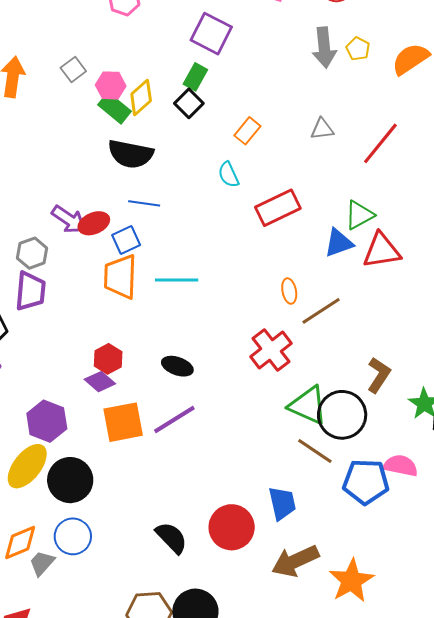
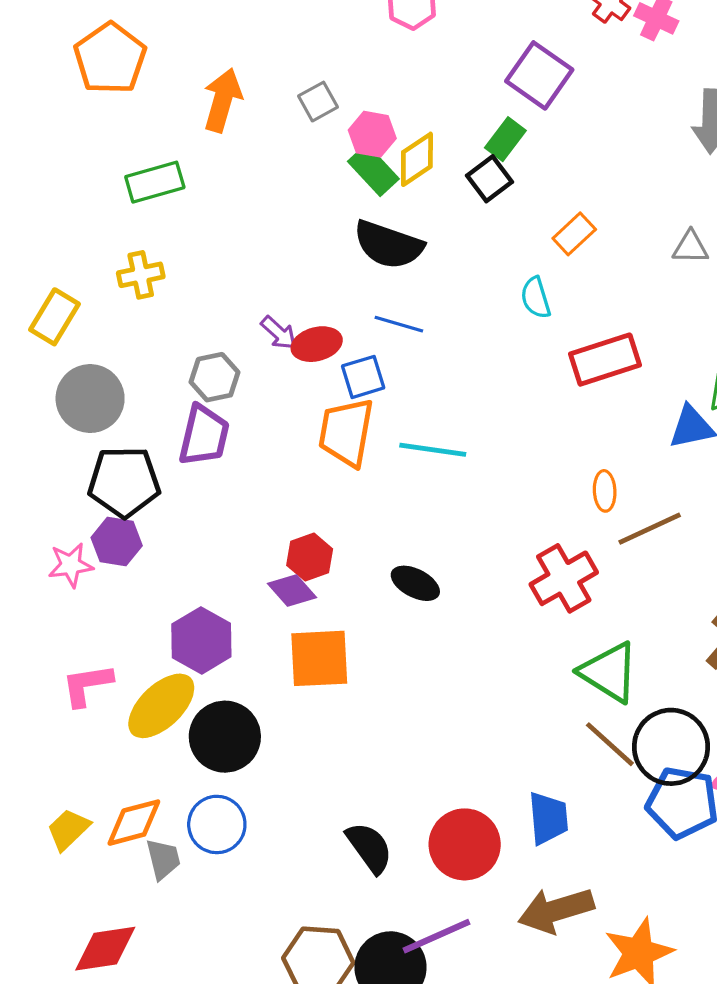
purple arrow: (69, 219) -> (279, 333), size x0.7
black circle: (342, 415) -> (671, 747), moved
purple line: (174, 419) -> (436, 936), moved
gray trapezoid: (42, 563) -> (163, 859), turned 116

